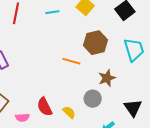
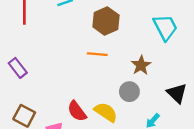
brown hexagon: (95, 43) -> (106, 21), moved
yellow semicircle: (69, 112) -> (106, 112), size x1.5

